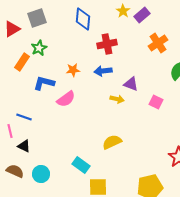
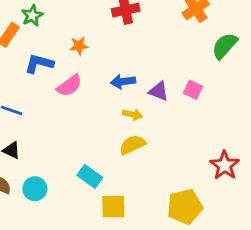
blue arrow: (103, 71) -> (123, 82), moved
purple triangle: (131, 84) -> (159, 91), moved
yellow arrow: (117, 99) -> (133, 115), moved

